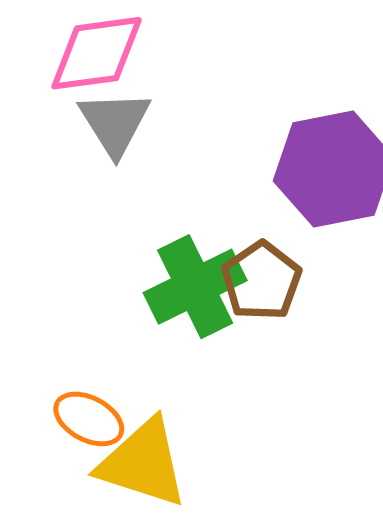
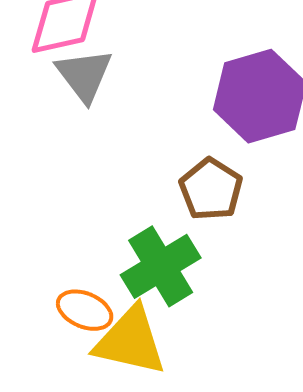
green cross: (195, 287) -> (161, 266), moved

